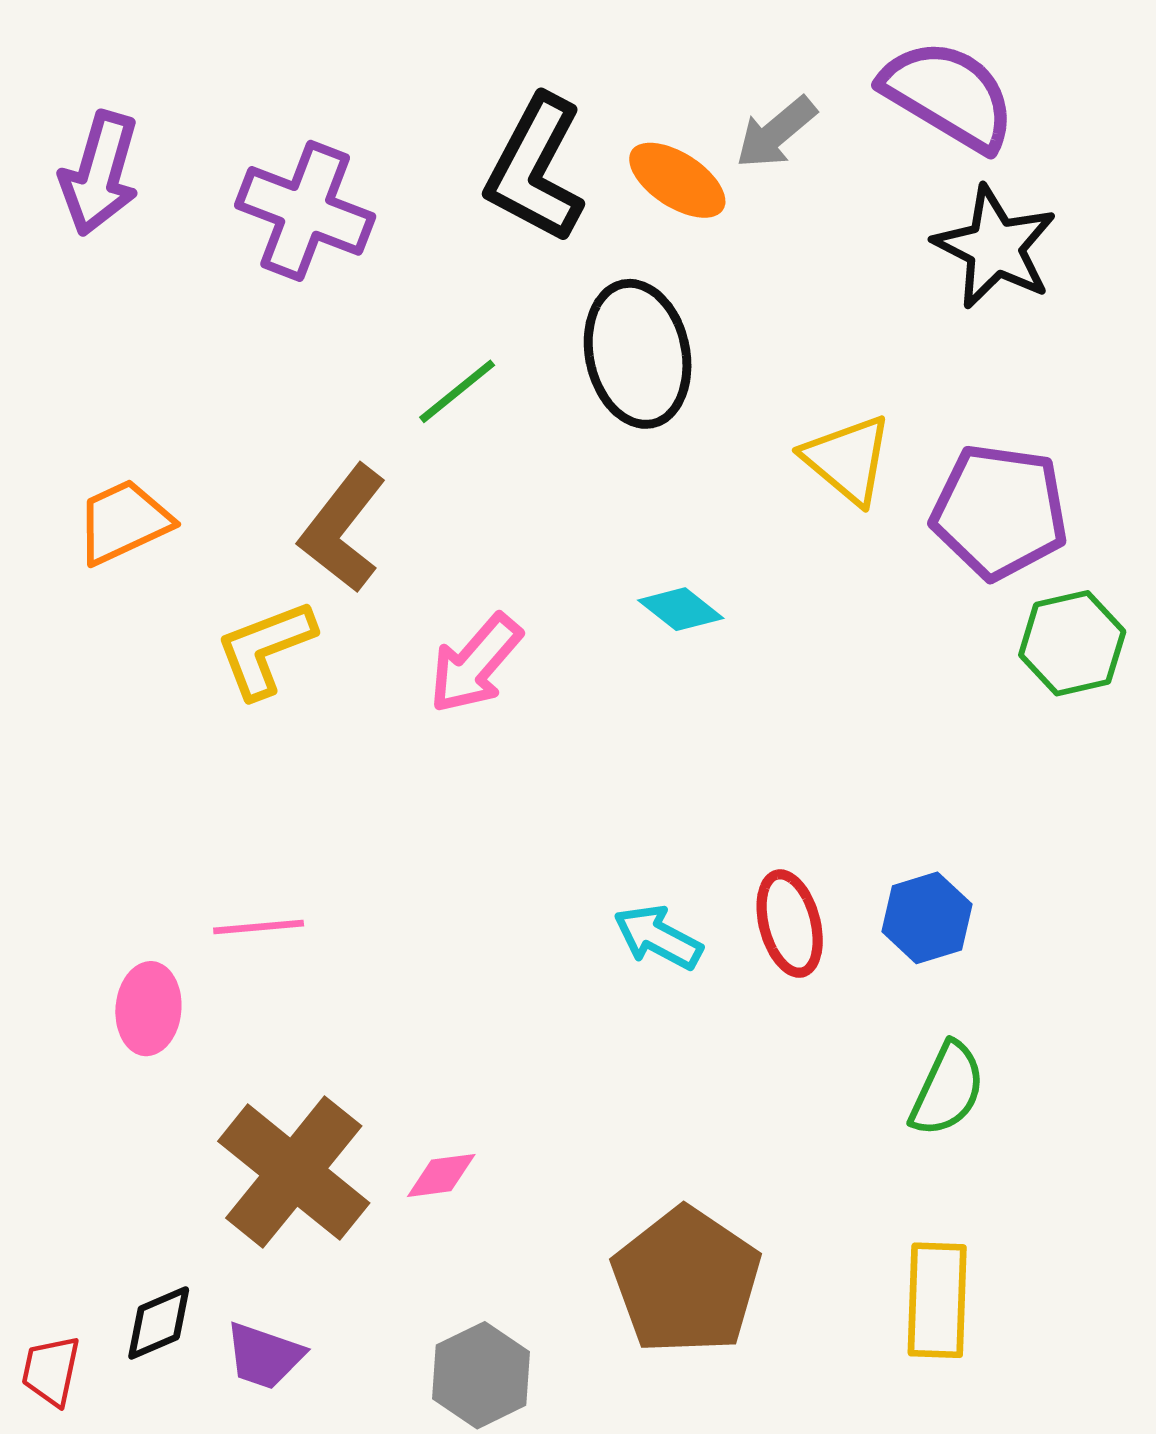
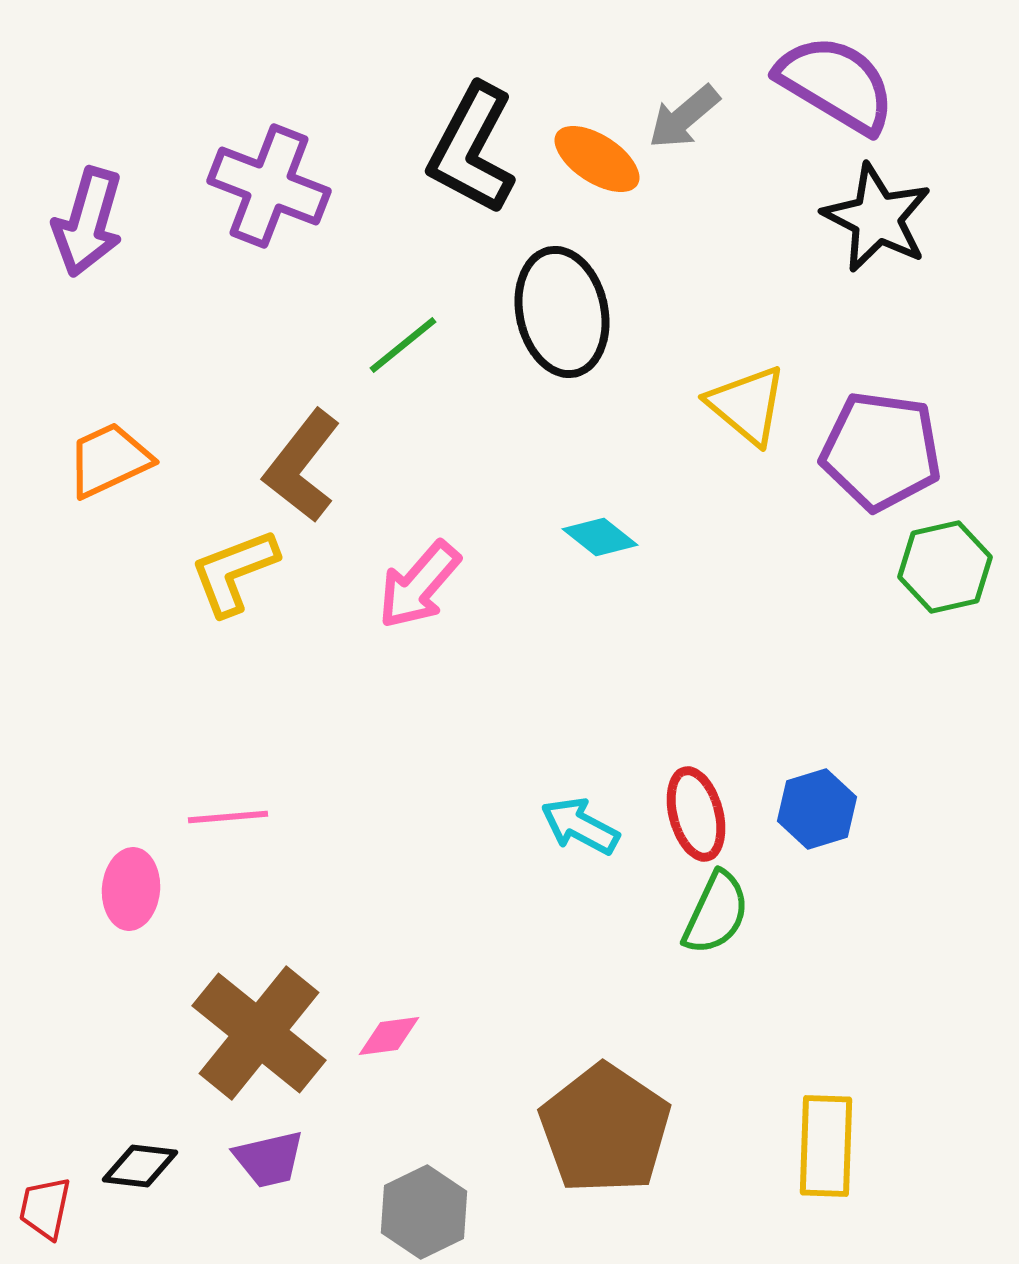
purple arrow: (100, 173) -> (88, 222), moved
green semicircle: (947, 1089) -> (716, 913), moved
black diamond: (159, 1323) -> (140, 1166), turned 30
purple trapezoid: (264, 1356) -> (269, 1159), moved, turned -32

